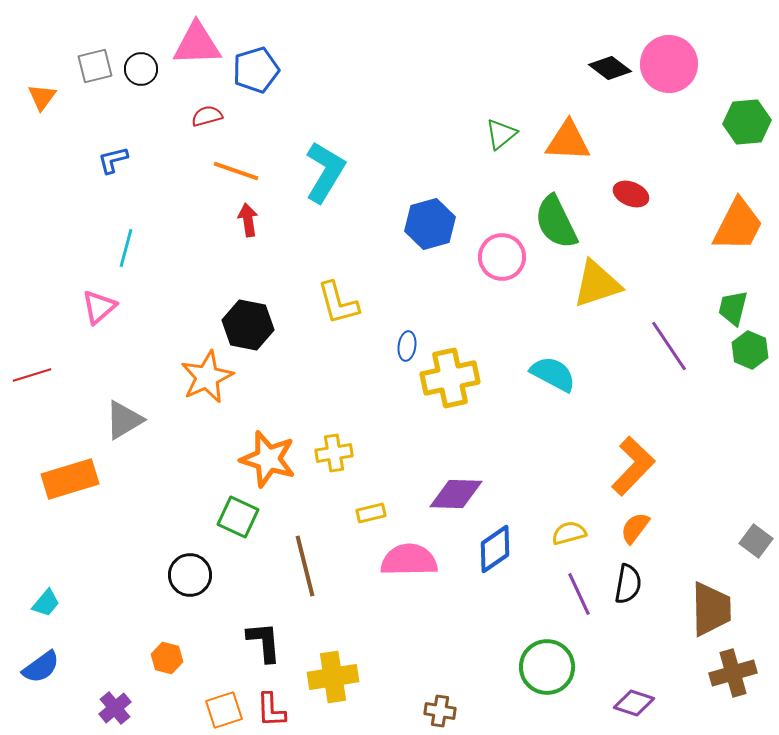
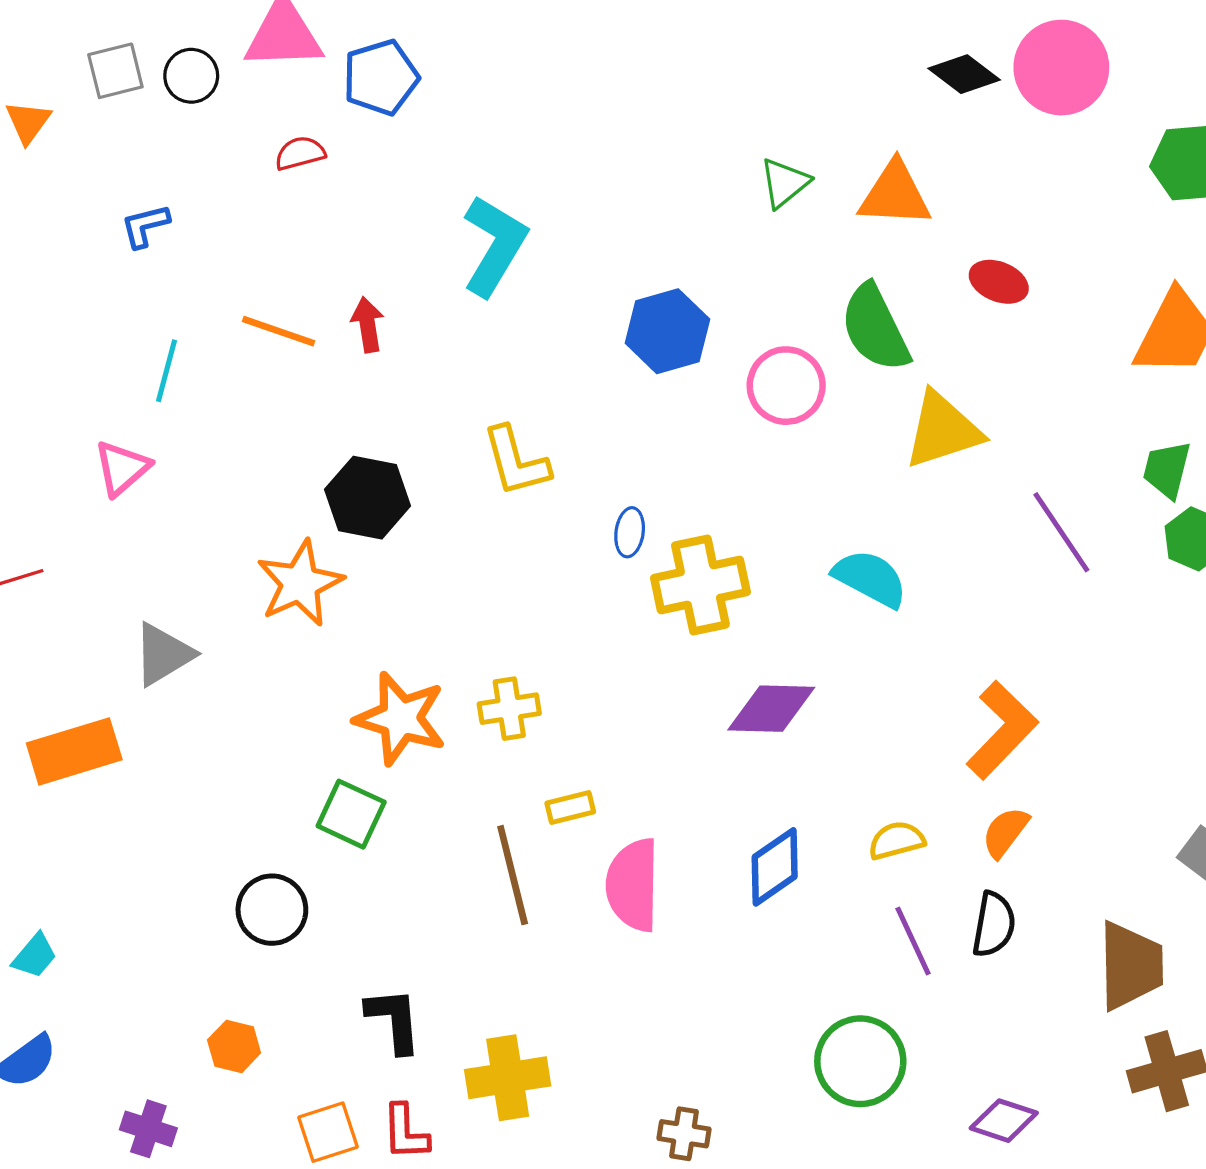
orange line: (236, 171) -> (279, 331), moved
purple diamond: (456, 494) -> (771, 709), moved
pink semicircle: (409, 560) -> (633, 885), turned -88
brown line: (305, 566) -> (513, 875), moved
purple cross: (115, 708) -> (148, 1129), turned -32

